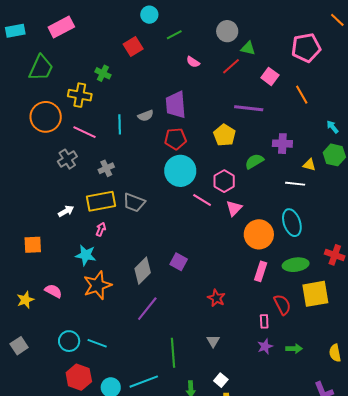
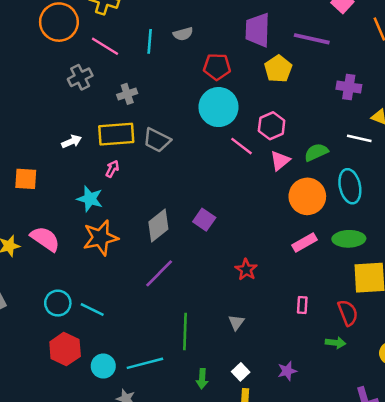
purple trapezoid: (176, 105) -> (258, 30), moved
green semicircle: (254, 161) -> (316, 152), moved
pink rectangle: (261, 271) -> (304, 242), turned 36
pink semicircle: (53, 291) -> (45, 239), size x1.4
red semicircle: (282, 305) -> (348, 313), moved
purple star: (265, 346) -> (287, 371), moved

